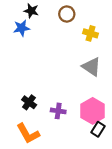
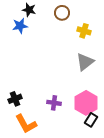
gray triangle: (92, 67) -> (85, 62), turned 48
black cross: (29, 102) -> (15, 99), moved, turned 32

